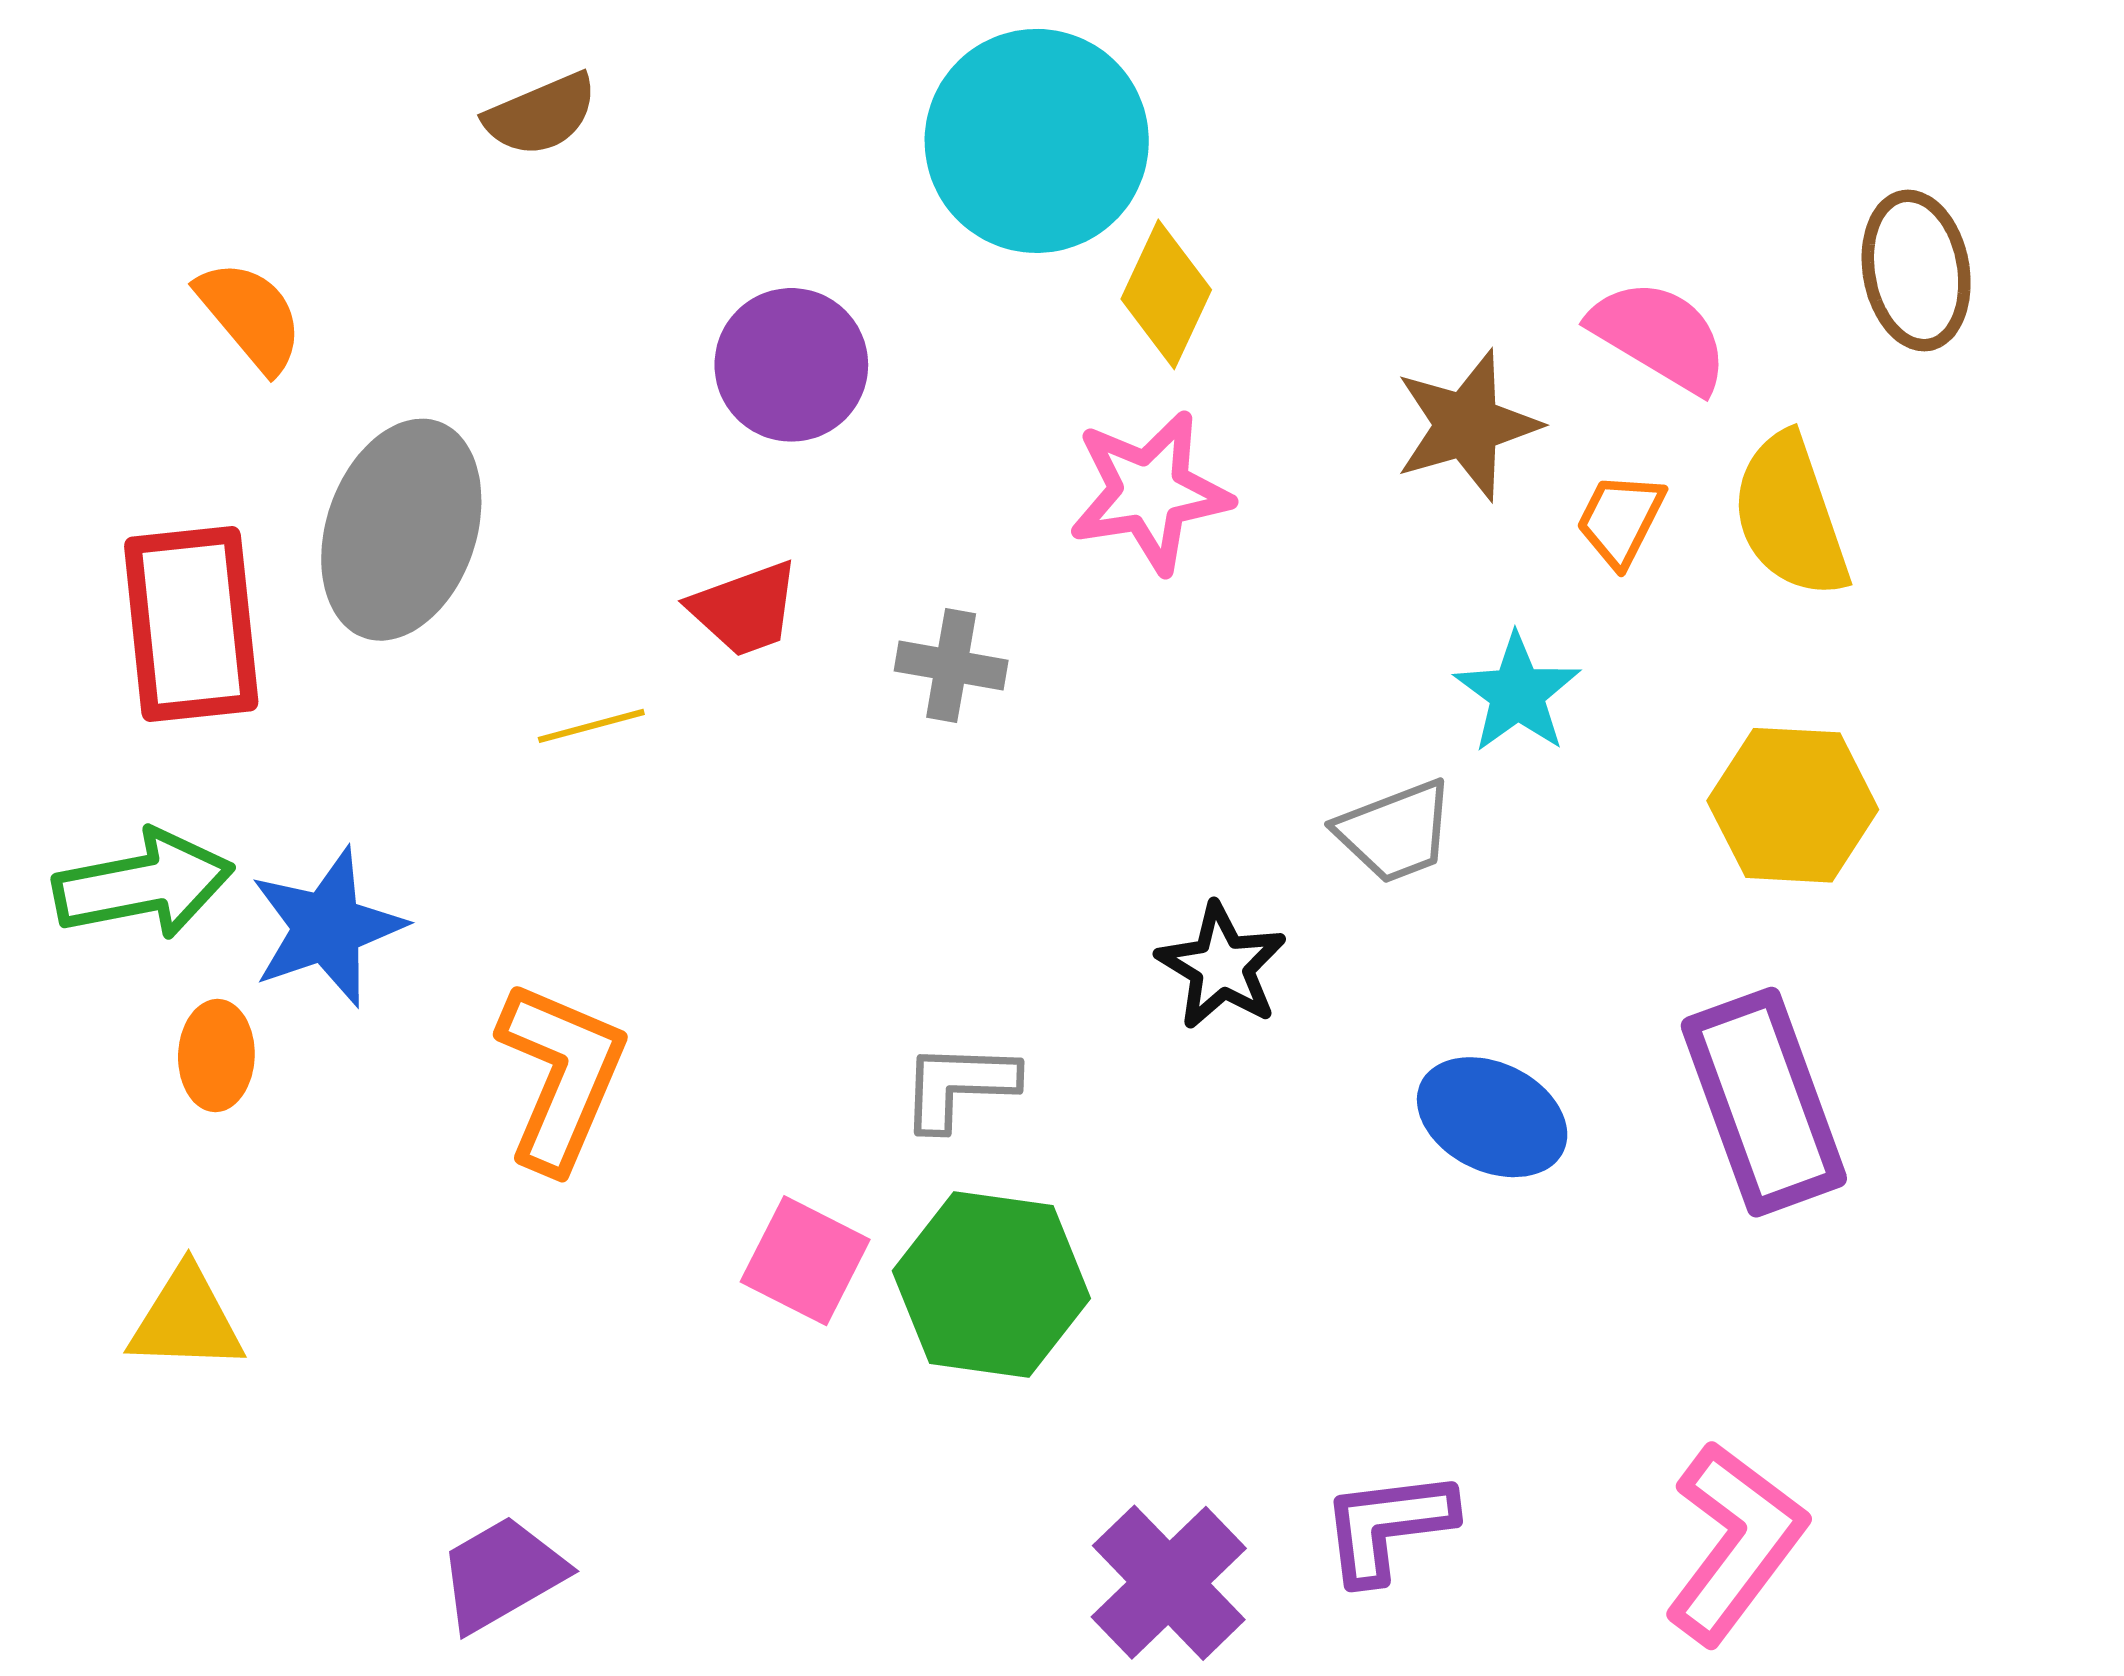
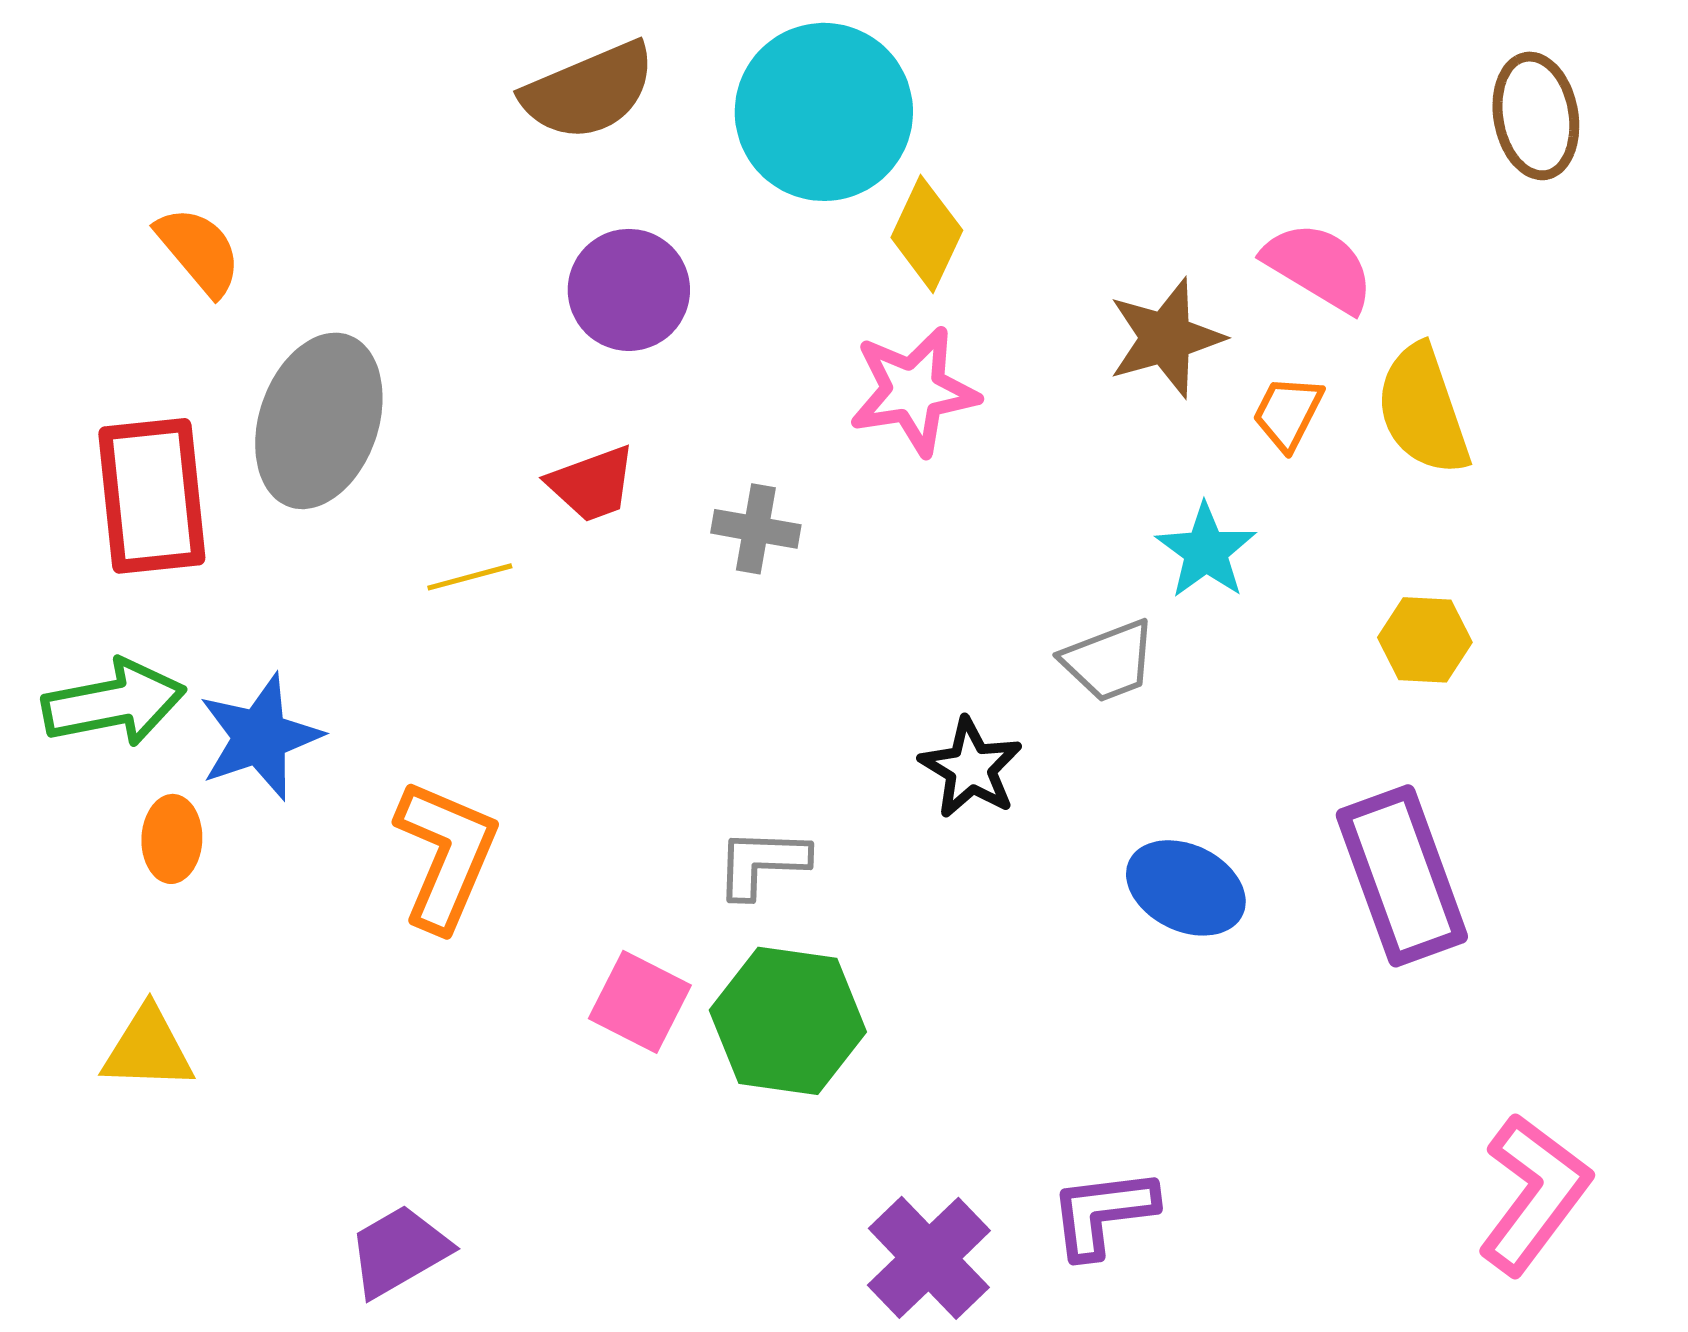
brown semicircle: (541, 114) -> (589, 91), moved, size x1.5
brown ellipse: (1916, 270) -> (1536, 116), moved
yellow hexagon: (1793, 805) -> (1425, 640), size x0.7
pink L-shape: (1735, 1542) -> (1534, 1194), moved

